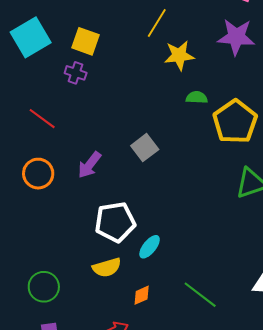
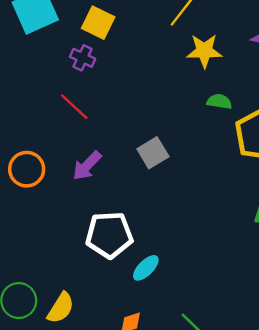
red line: (42, 119) -> (74, 107), moved
yellow semicircle: (107, 267) -> (61, 308), moved, turned -48

